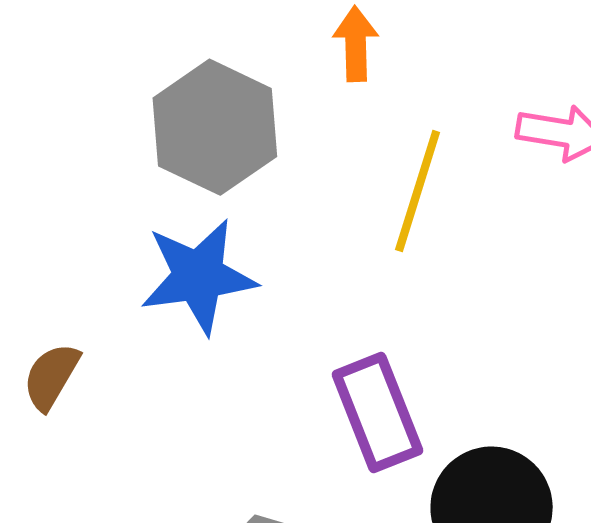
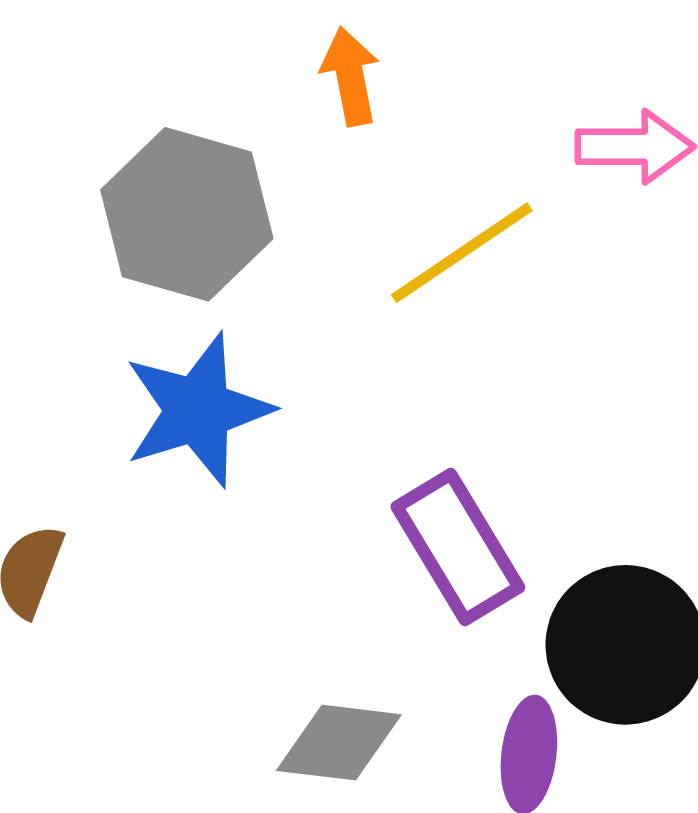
yellow line: (418, 191) -> (462, 253), turned 48

